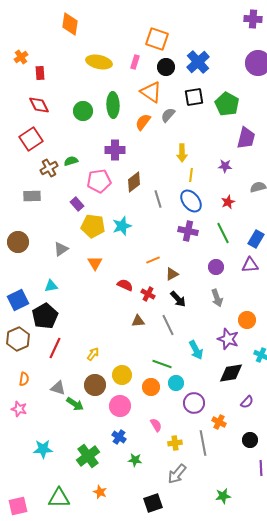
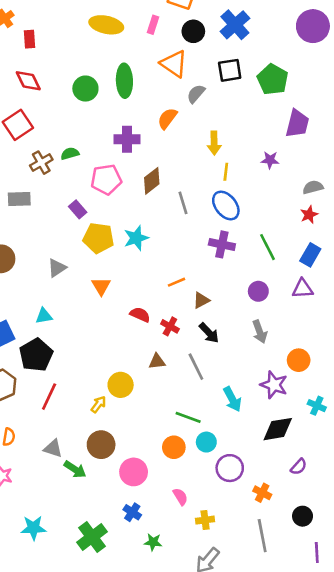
orange semicircle: (143, 122) -> (167, 118), moved
red star: (228, 202) -> (309, 215), moved
yellow circle: (122, 375) -> (121, 385), moved
gray line: (203, 443) -> (262, 536), moved

